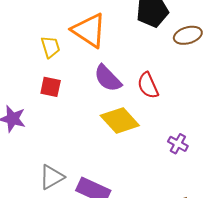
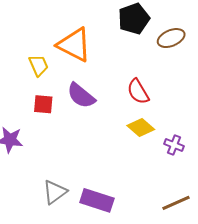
purple semicircle: (108, 78) -> (81, 96), moved
yellow diamond: (120, 120) -> (141, 128), moved, size x0.7

